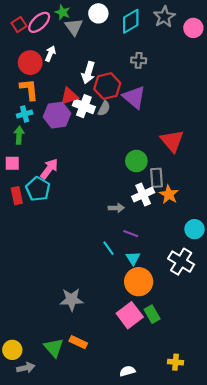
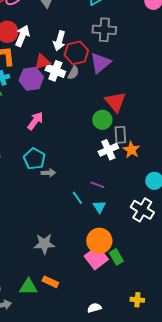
white arrow: (50, 54) -> (22, 36), moved, size x1.5
gray cross: (139, 60) -> (104, 30), size x1.6
purple triangle: (134, 97) -> (100, 63), turned 40
red triangle: (172, 141) -> (115, 102), moved
pink arrow: (49, 169) -> (35, 121), moved
cyan pentagon: (38, 189) -> (34, 159), moved
gray arrow: (116, 208) -> (48, 173), moved
orange circle: (139, 282) -> (99, 241), moved
green triangle: (54, 348) -> (28, 287), turned -48

